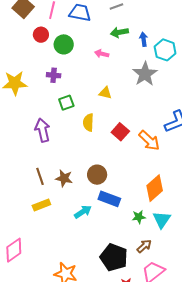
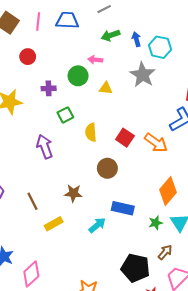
red circle: (41, 35) -> (28, 57), moved
green circle: (64, 44) -> (78, 76), moved
yellow triangle: (105, 93) -> (106, 88), moved
brown circle: (97, 175) -> (107, 168), moved
brown line: (40, 176) -> (33, 201), moved

